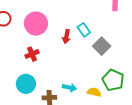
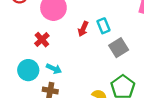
red cross: (32, 54) -> (42, 40), turned -32
cyan arrow: (70, 88) -> (54, 69), moved

